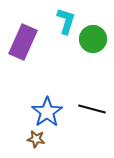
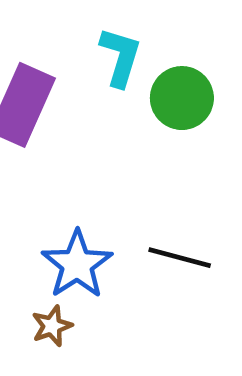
brown star: (36, 139) -> (52, 326), turned -30

